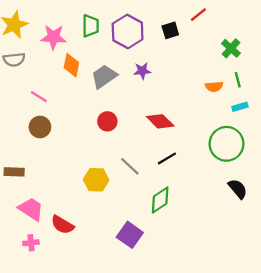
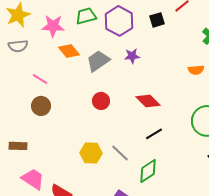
green trapezoid: (91, 26) -> (86, 16), turned -105
orange diamond: (71, 65) -> (69, 51), turned -50
gray line: (130, 166) -> (120, 153), moved

